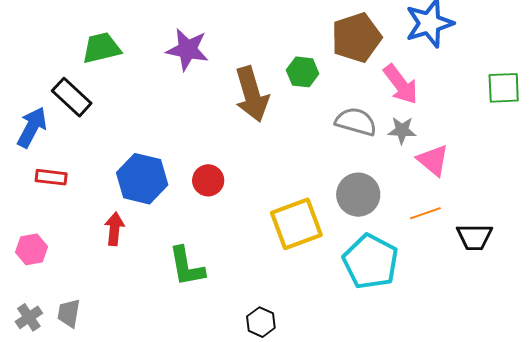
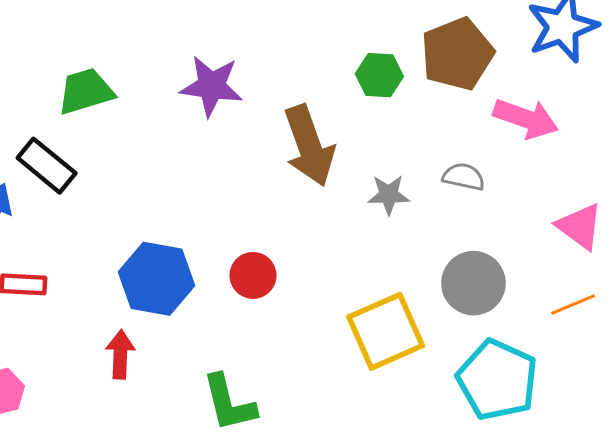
green hexagon: (303, 72) -> (379, 75), moved
pink arrow: (401, 84) -> (526, 118), turned -30
gray semicircle: (356, 122) -> (464, 177), size x0.7
gray star: (402, 130) -> (389, 195), moved

